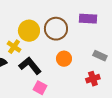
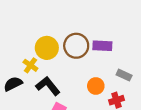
purple rectangle: (88, 19) -> (102, 46), moved
orange circle: (64, 59) -> (96, 86), moved

